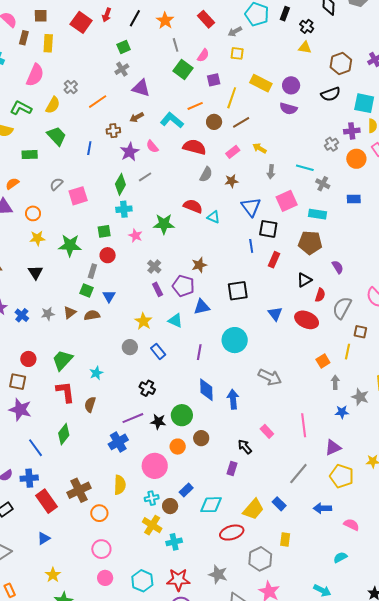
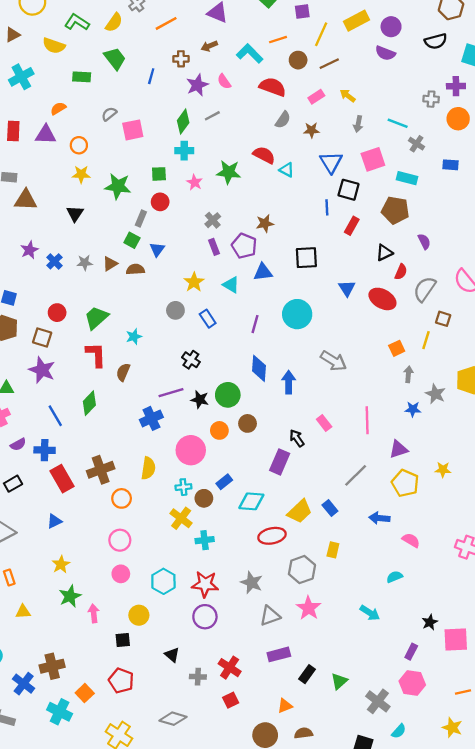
yellow rectangle: (261, 83) -> (356, 21), turned -60
gray cross: (332, 144) -> (431, 99), turned 32
purple rectangle: (232, 468) -> (280, 462), size x1.5

